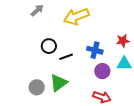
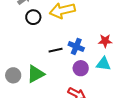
black circle: (49, 46) -> (33, 17), moved
black line: (66, 57) -> (56, 50), moved

